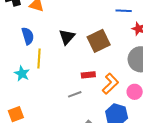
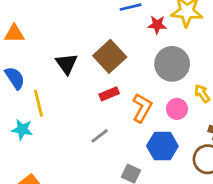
red rectangle: (88, 75) -> (109, 94), moved

